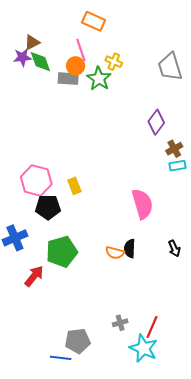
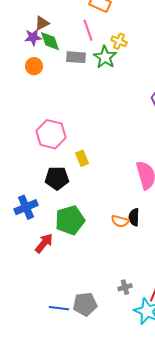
orange circle: (76, 66) -> (34, 66), moved
pink hexagon: (36, 181) -> (51, 134), moved
blue line: (61, 358) -> (59, 308), moved

